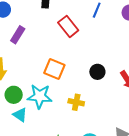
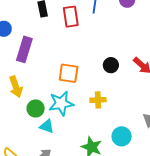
red rectangle: (68, 26) -> (71, 17), moved, turned 45
purple rectangle: (18, 35) -> (24, 49), size x1.4

